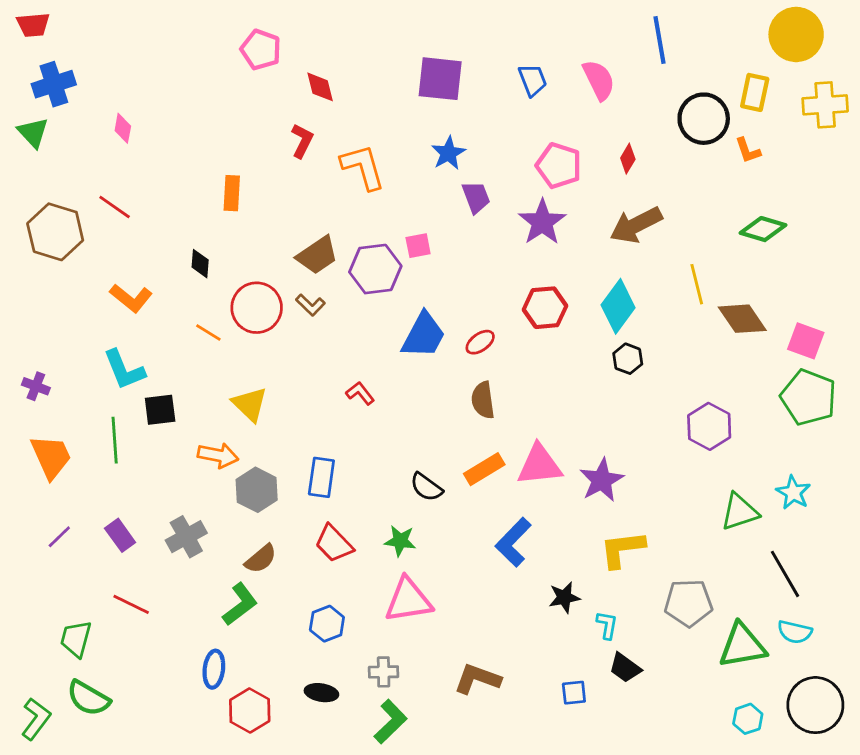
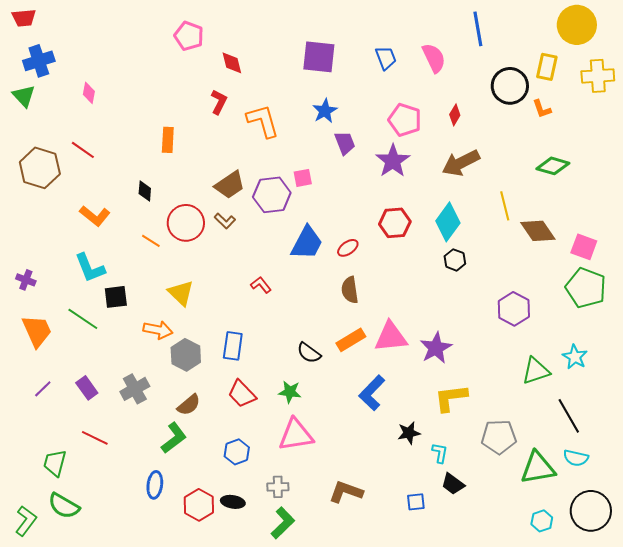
green line: (115, 440) -> (83, 319), turned -52
red hexagon: (250, 711) -> (199, 505), moved

